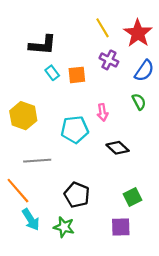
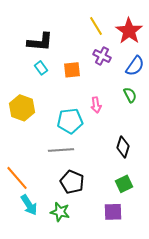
cyan rectangle: (52, 73) -> (41, 68), moved
black diamond: (118, 148) -> (123, 147), moved, turned 65
gray line: (37, 161) -> (61, 150), moved

